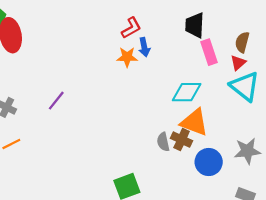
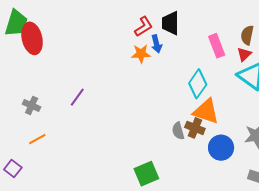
black trapezoid: (195, 25) -> (170, 23), moved
cyan diamond: (187, 92) -> (198, 84), turned -52

